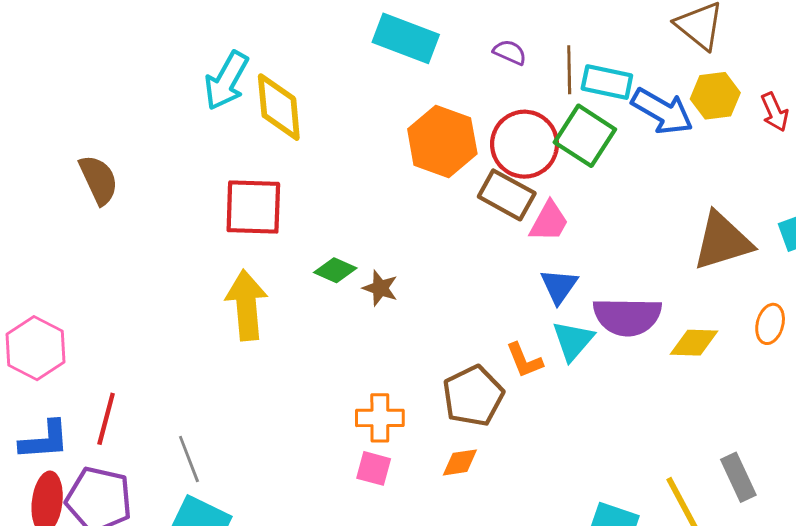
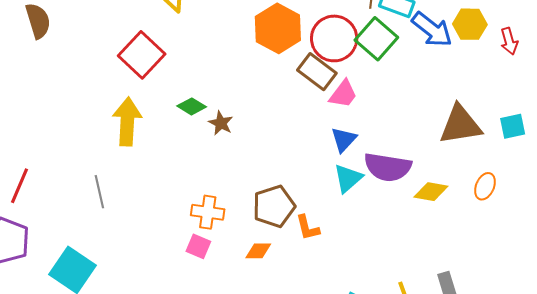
red square: (253, 207) -> (142, 55), turned 33
orange L-shape: (524, 360) -> (308, 228), moved
gray line: (189, 459) -> (99, 192), moved

